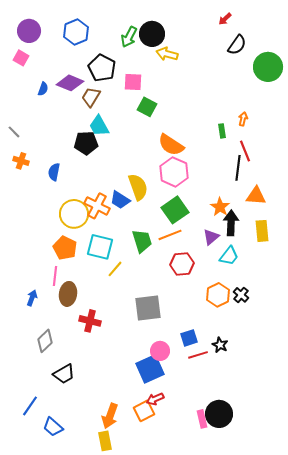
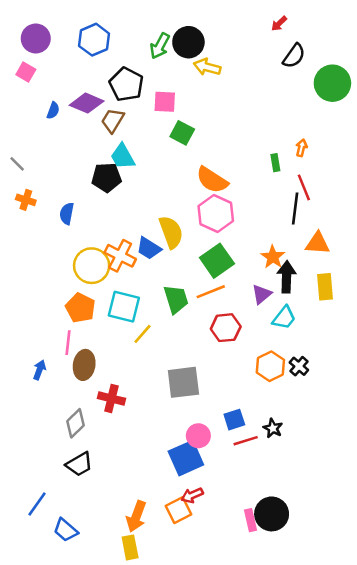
gray diamond: (45, 341) -> (75, 423), moved

